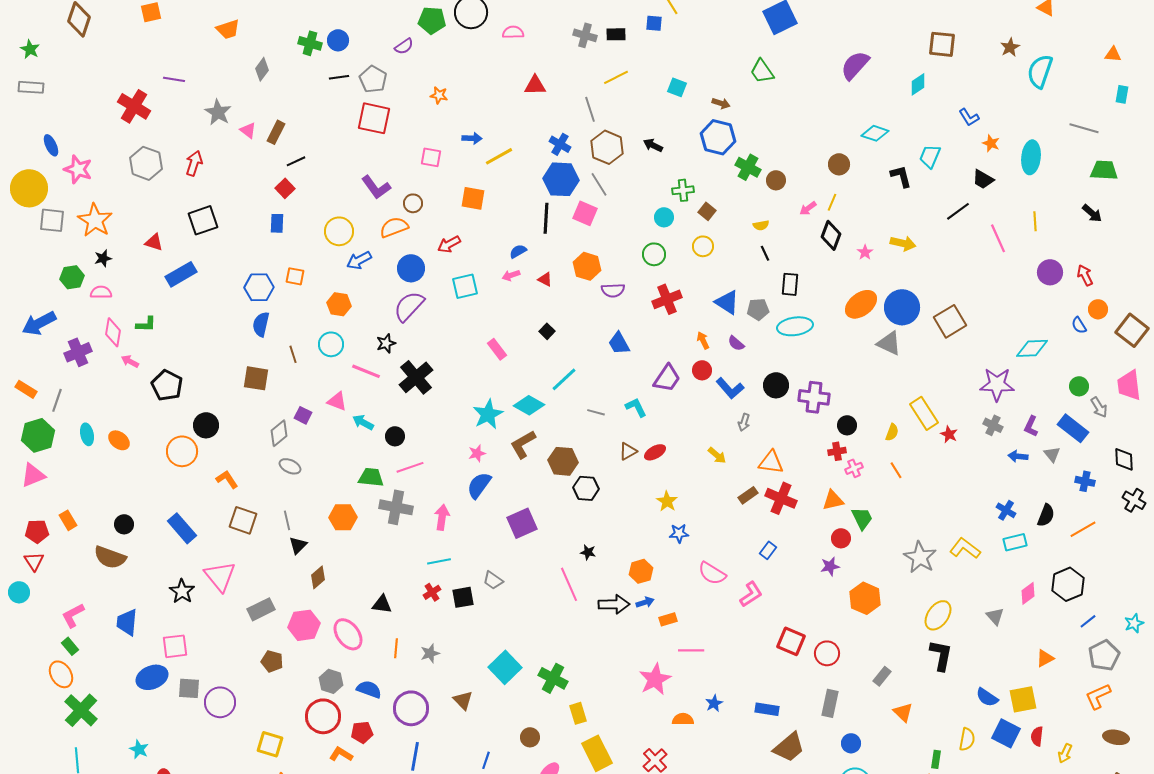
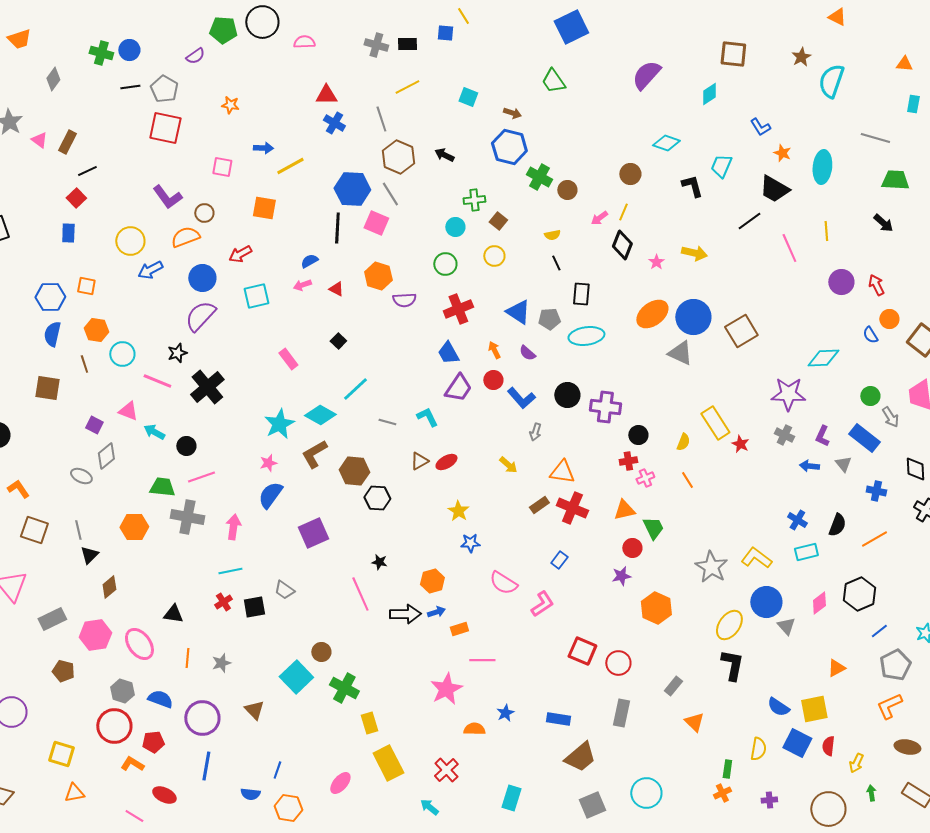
blue cross: (560, 144) -> (334, 123), moved
black trapezoid: (983, 179) -> (774, 189), size x1.4
orange hexagon: (339, 304) -> (96, 330), moved
blue trapezoid: (619, 343) -> (448, 353), moved
gray diamond: (279, 433) -> (106, 456), moved
brown circle: (530, 737) -> (321, 652), moved
blue circle: (851, 743) -> (766, 602), moved, size x1.6

